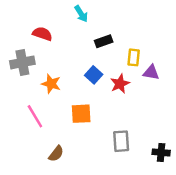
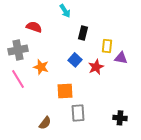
black rectangle: (104, 41) -> (83, 33), turned -56
pink line: (35, 116) -> (18, 79), moved
gray rectangle: (121, 141) -> (78, 113), moved
black cross: (161, 152) -> (120, 118), moved

